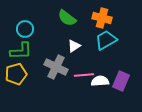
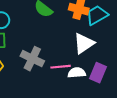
cyan trapezoid: (106, 40) -> (97, 15), moved
white triangle: (74, 46) -> (84, 43), moved, size x1.6

